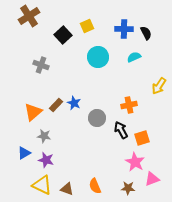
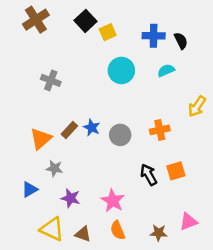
black square: (63, 35) -> (85, 21), moved
gray circle: (97, 118) -> (120, 135), moved
black arrow: (121, 130) -> (149, 175), moved
purple star: (46, 160) -> (71, 198), moved
pink star: (135, 162) -> (113, 201), moved

